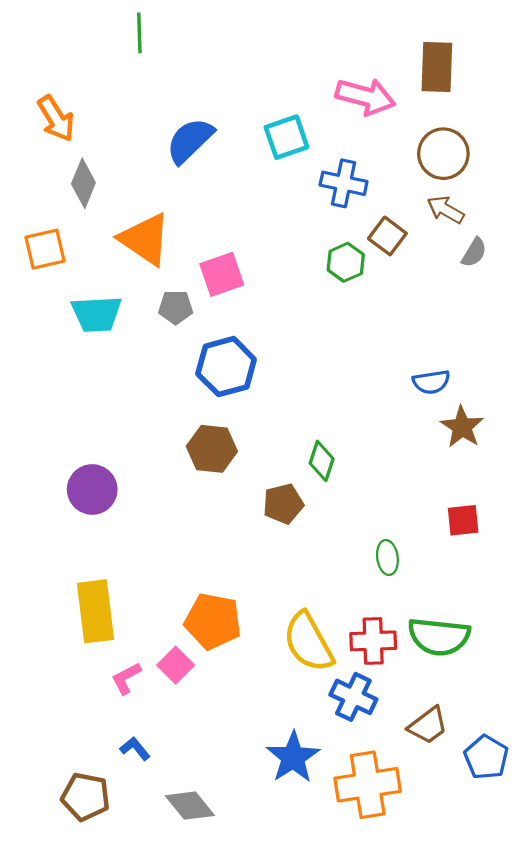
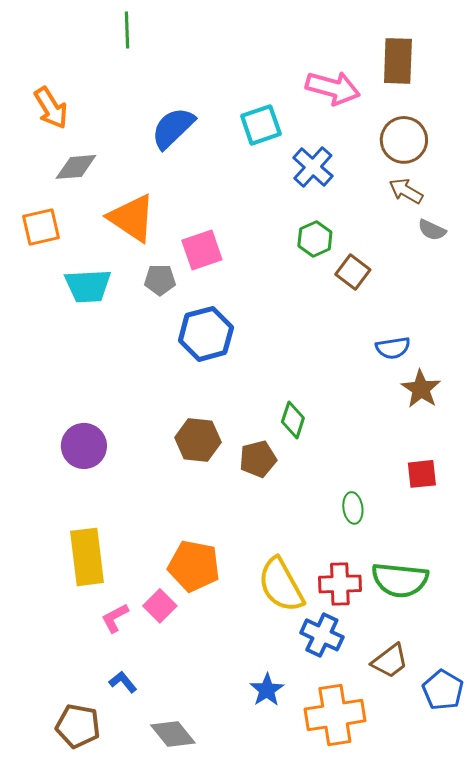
gray diamond: (83, 183) -> (76, 167), turned 63
blue cross: (344, 183) -> (313, 167), turned 30
brown square: (387, 236) -> (353, 272), moved
gray semicircle: (474, 252) -> (432, 230), turned 84
brown hexagon: (212, 449) -> (198, 440), moved
blue star: (293, 757) -> (267, 690), size x0.7

